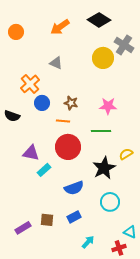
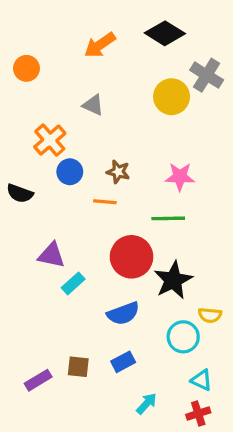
orange circle: (16, 32) -> (26, 68), moved
red circle: (68, 147) -> (132, 257), moved
yellow semicircle: (126, 154) -> (210, 315), moved, turned -144
cyan triangle: (130, 232) -> (202, 380), moved

